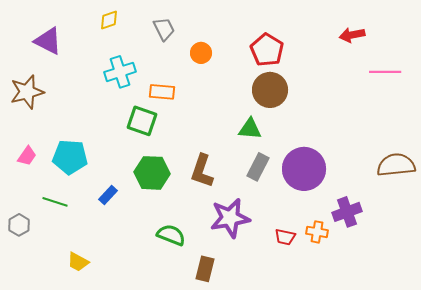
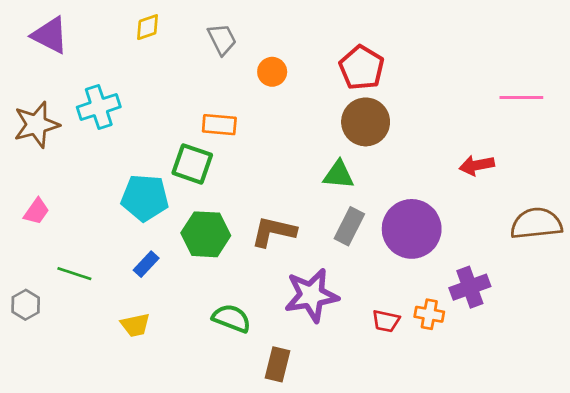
red arrow: (352, 35) -> (477, 165), moved
purple triangle: (48, 41) -> (50, 35), moved
cyan cross: (120, 72) -> (99, 107), moved
cyan pentagon: (70, 157) -> (145, 198), moved
brown L-shape: (202, 171) -> (273, 232), turned 84
yellow trapezoid: (78, 262) -> (135, 325), moved, turned -40

